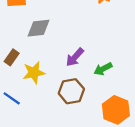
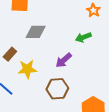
green arrow: (103, 69) -> (83, 37), moved

